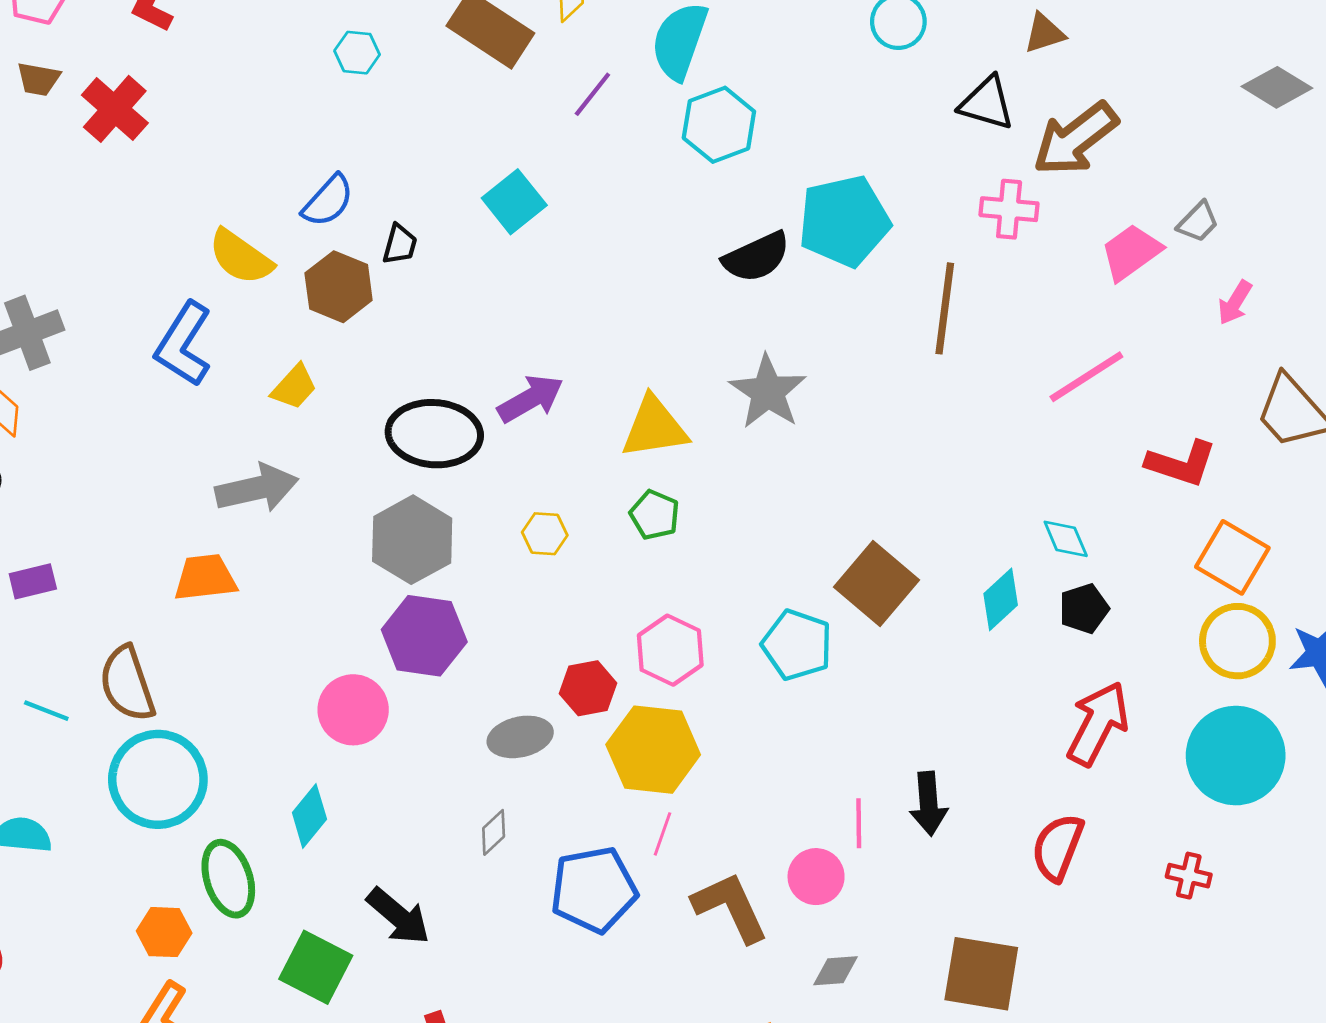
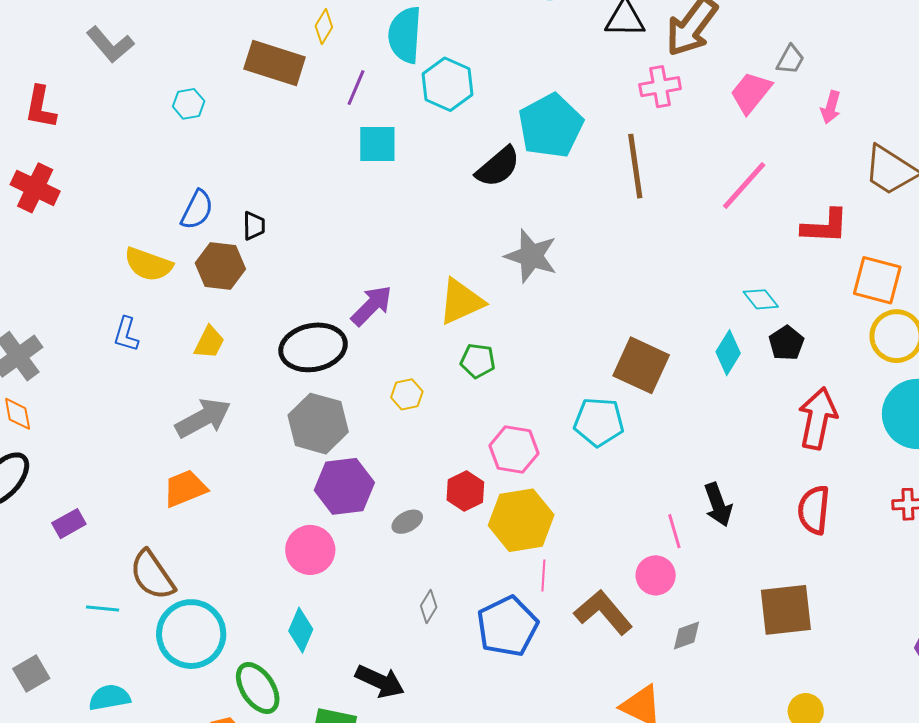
cyan square: (514, 202) -> (377, 144), moved, turned -36
blue L-shape: (184, 344) -> (126, 334), size x0.6
gray ellipse: (520, 737) -> (407, 522), moved, size x0.7

